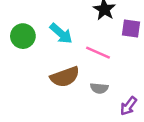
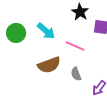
gray semicircle: (99, 88) -> (76, 74), turned 64

